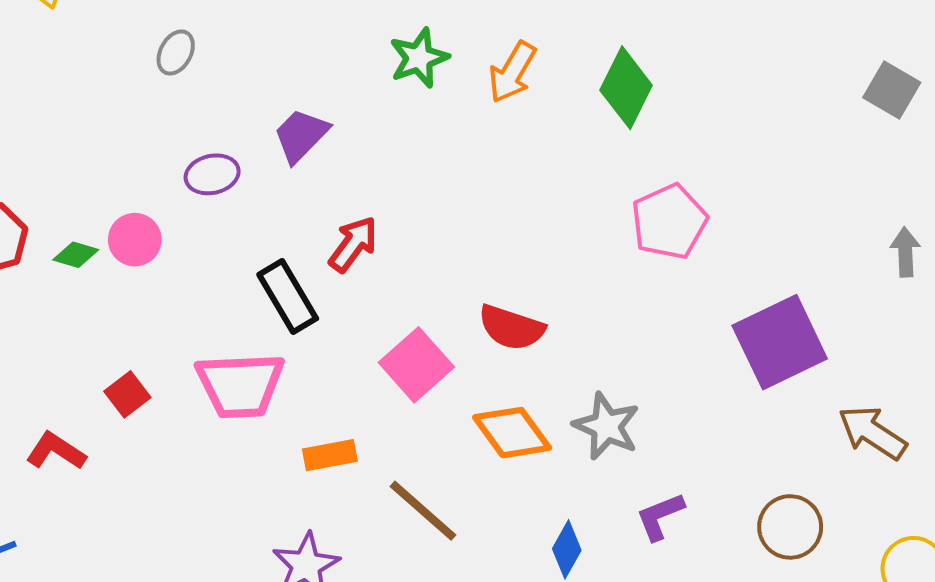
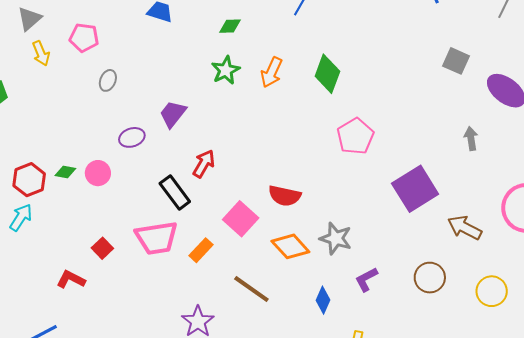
green diamond: (76, 255) -> (65, 172), moved
orange rectangle: (330, 455) -> (201, 250), moved, turned -30

